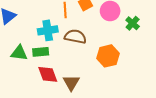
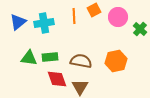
cyan cross: (48, 30) -> (44, 23), moved
brown semicircle: (75, 37) -> (81, 61), moved

